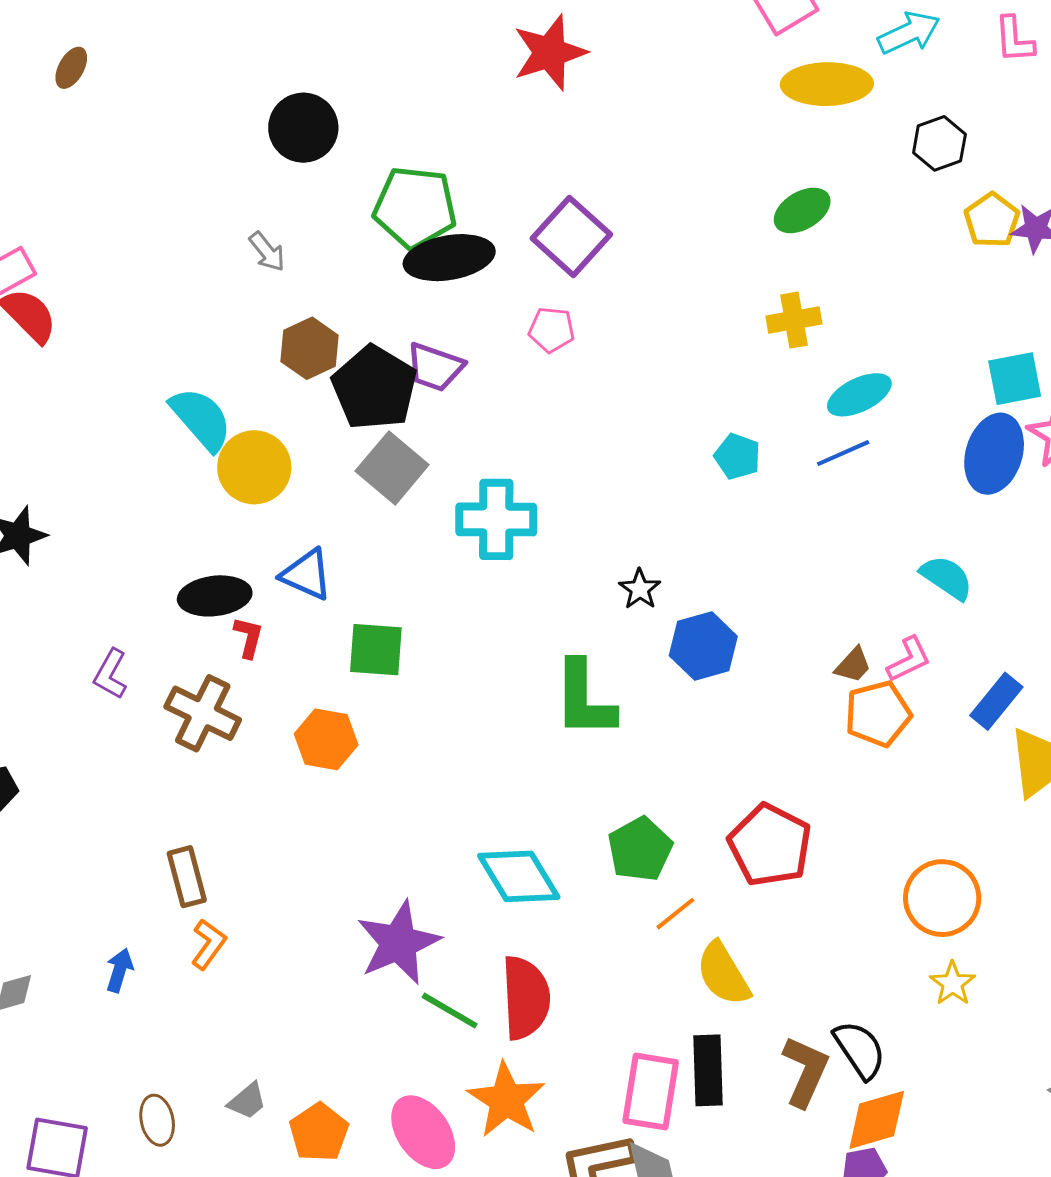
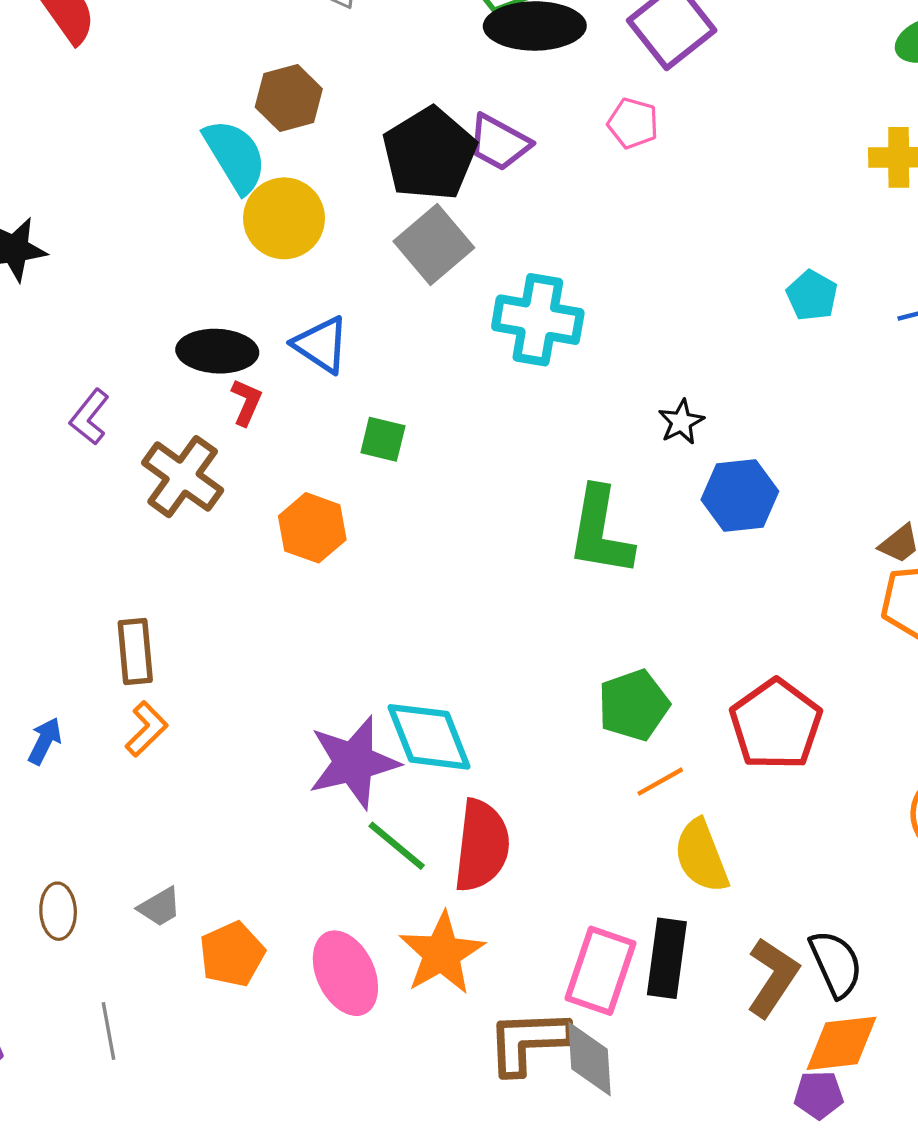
brown hexagon: (310, 348) -> (289, 98), moved
green square: (376, 650) -> (383, 439), size x0.7
cyan diamond: (519, 876) -> (429, 737), moved

